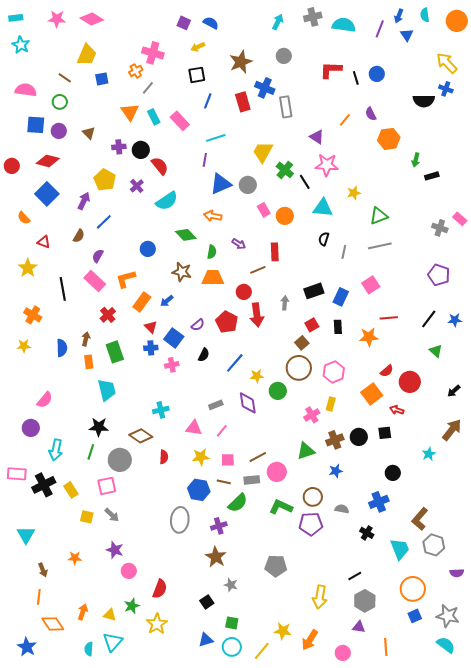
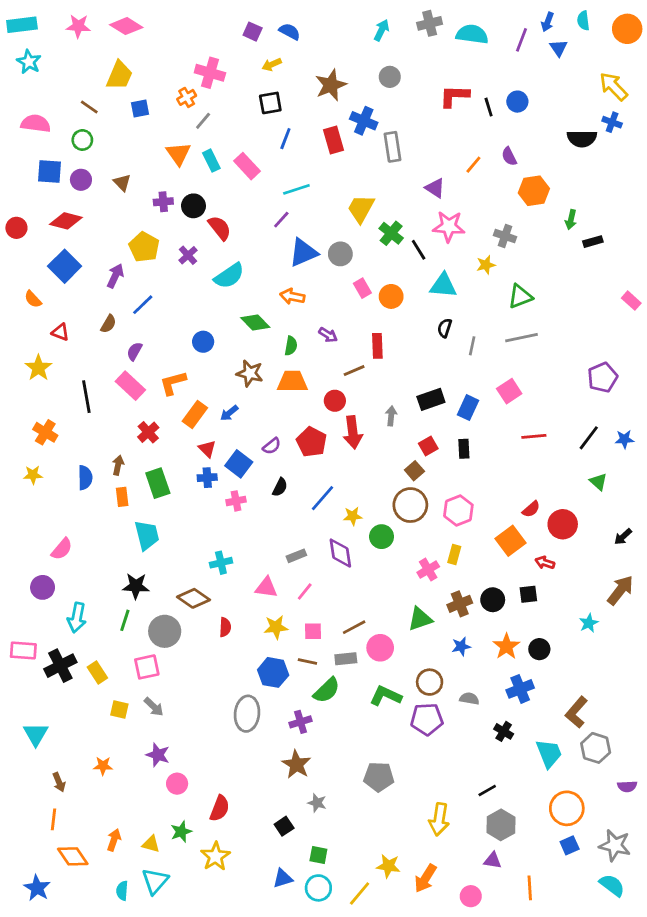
cyan rectangle: (16, 18) -> (22, 25), size x1.5
purple line: (205, 160) -> (281, 220), turned 32
gray cross: (440, 228) -> (505, 236), moved
purple pentagon: (439, 275) -> (602, 377), turned 30
orange star: (369, 337) -> (506, 646), moved, turned -30

